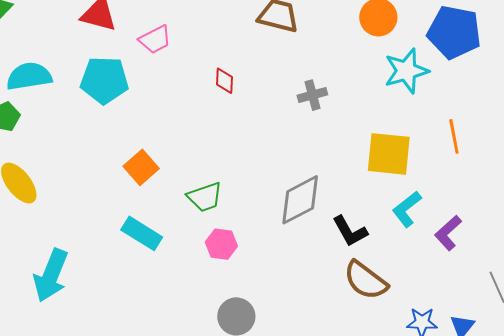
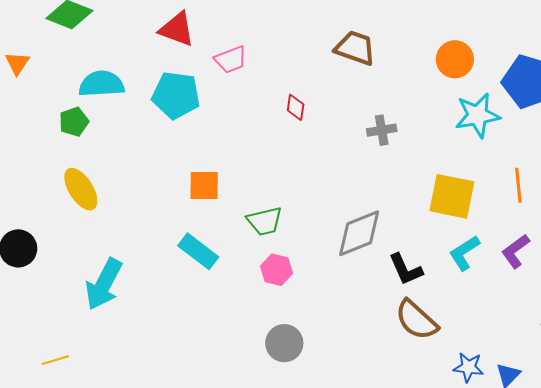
orange square: (141, 167) -> (204, 185), turned 36
purple L-shape: (448, 233) -> (516, 251), moved

